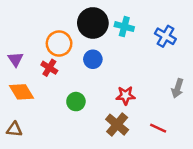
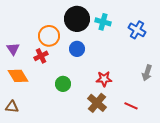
red cross: (49, 68) -> (41, 56), turned 32

